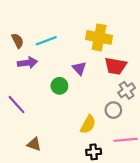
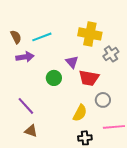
red trapezoid: (116, 66) -> (89, 78), moved
gray cross: (127, 90) -> (111, 54), moved
purple line: (17, 105) -> (26, 106), moved

